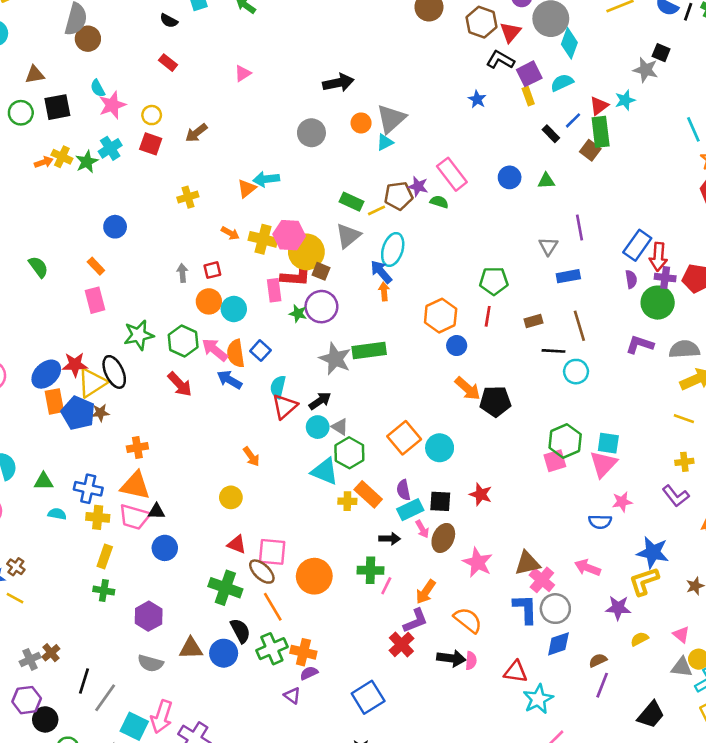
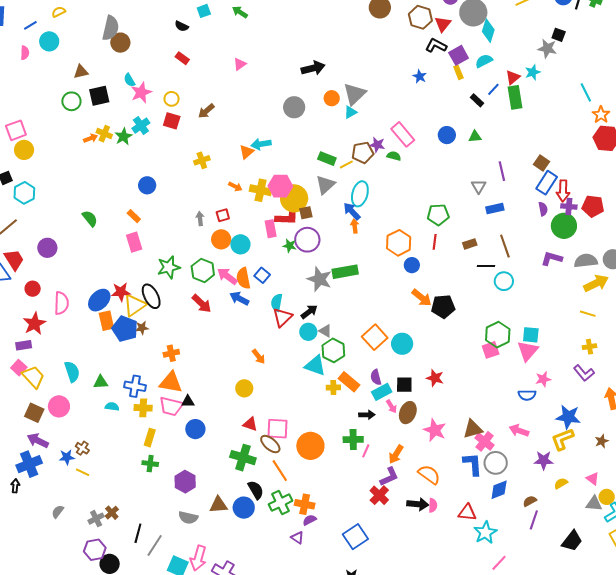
brown square: (590, 150) -> (542, 163), moved
brown square: (321, 271) -> (306, 213), turned -32

